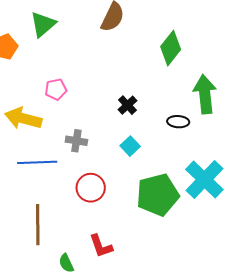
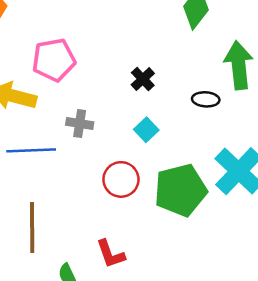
pink pentagon: (56, 89) -> (54, 60), size x1.6
red circle: (91, 188) -> (121, 179), moved

